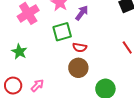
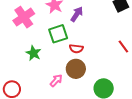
green star: (19, 52) -> (33, 53), moved
pink arrow: (37, 85) -> (56, 80), moved

